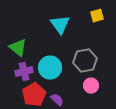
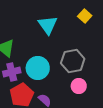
yellow square: (97, 16) -> (85, 16), turned -32

